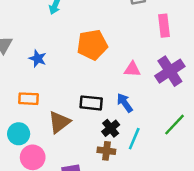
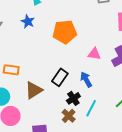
blue star: (38, 59) -> (28, 22), moved
black rectangle: (91, 103) -> (60, 77), turned -66
brown cross: (106, 151) -> (69, 116), turned 32

